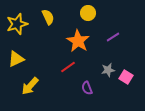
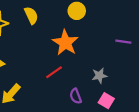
purple line: (113, 37) -> (123, 42), moved, turned 40
pink square: (126, 77) -> (106, 101), moved

